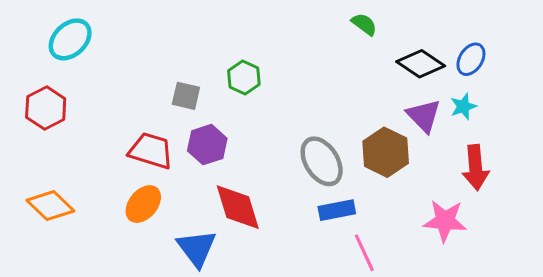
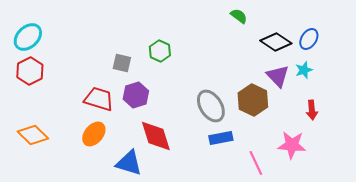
cyan ellipse: (70, 39) -> (28, 37), moved
red arrow: (476, 167) -> (312, 110), size x0.7
blue triangle: (197, 248) -> (129, 163), turned -36
pink line: (364, 253) -> (256, 163), moved

